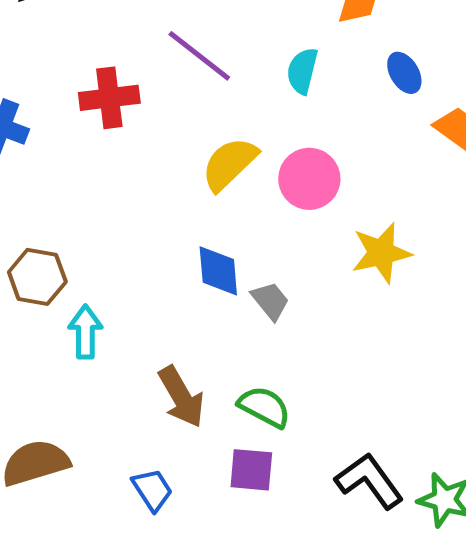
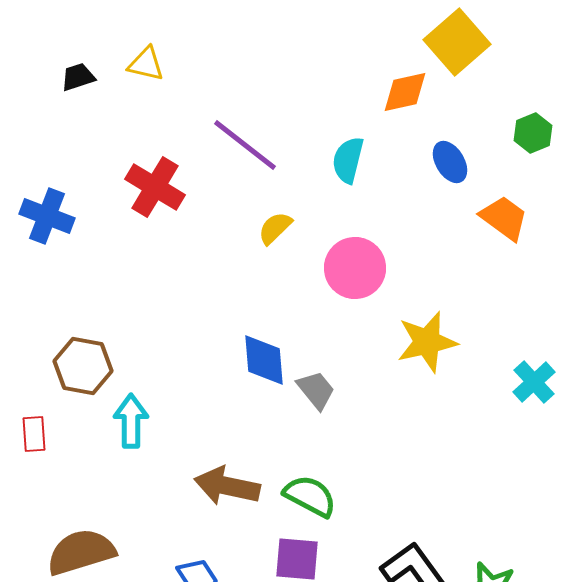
red cross: (109, 98) -> (155, 187), turned 38
yellow semicircle: (229, 164) -> (275, 228), moved, size x0.6
brown arrow: (181, 397) -> (227, 486), turned 132

